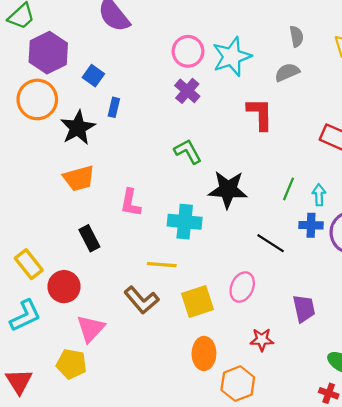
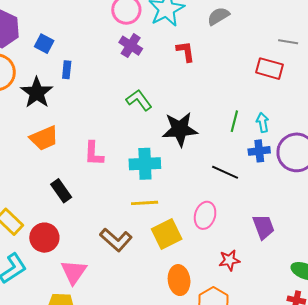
red L-shape: (260, 114) -> (186, 51), moved, size x0.7
yellow line: (162, 265) -> (145, 203), moved

